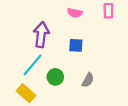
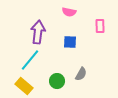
pink rectangle: (108, 11) -> (100, 26), moved
green circle: (55, 77) -> (57, 81), moved

